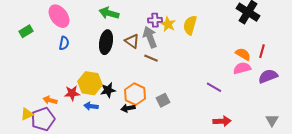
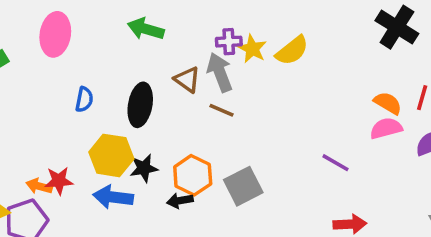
pink ellipse: (59, 16) -> (55, 34), turned 45
yellow semicircle: (190, 25) -> (292, 51), turned -144
black ellipse: (106, 42) -> (140, 105), moved
blue semicircle: (64, 43) -> (84, 99), moved
red star: (72, 93) -> (59, 181), moved
gray square: (163, 100) -> (243, 186), size x1.5
blue arrow: (91, 106) -> (113, 197), size x1.5

